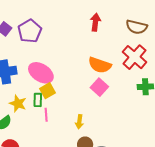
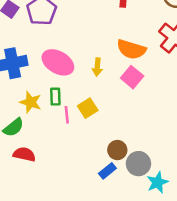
yellow square: (47, 91) -> (88, 108), moved
yellow arrow: (79, 122) -> (97, 67), moved

